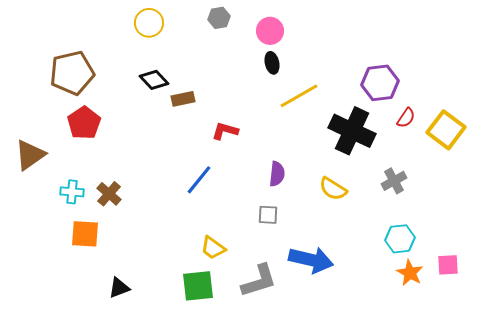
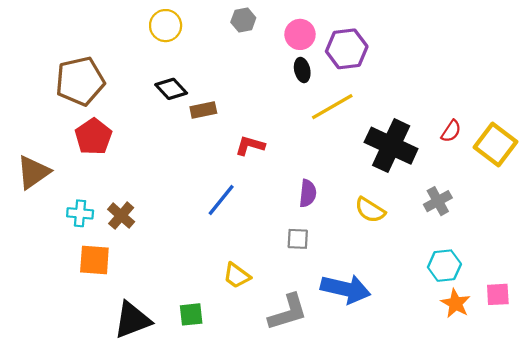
purple hexagon: (380, 83) -> (347, 49), moved
green square: (198, 286) -> (191, 314), moved, size x0.7
black triangle: (119, 288) -> (132, 320), size x1.6

